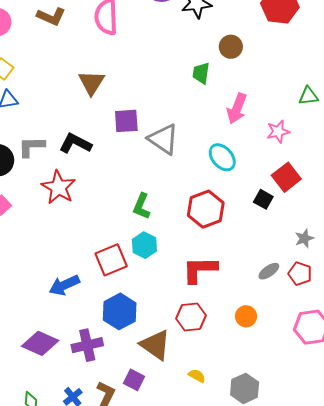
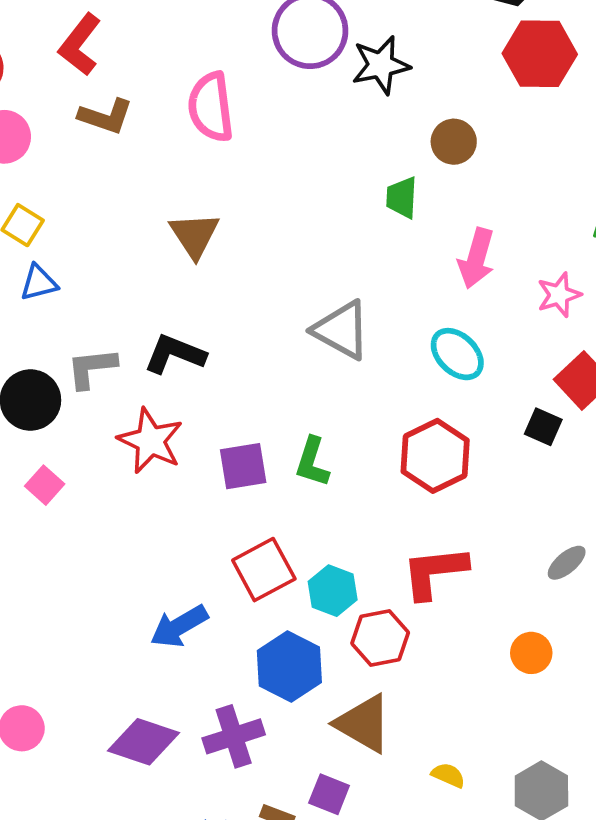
purple square: (126, 121) -> (243, 466), moved
cyan hexagon: (144, 245) -> (333, 591), moved
red hexagon: (191, 317) -> (380, 638), moved

